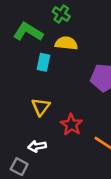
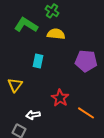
cyan rectangle: (43, 62) -> (38, 61), moved
yellow triangle: (41, 107) -> (15, 85), moved

